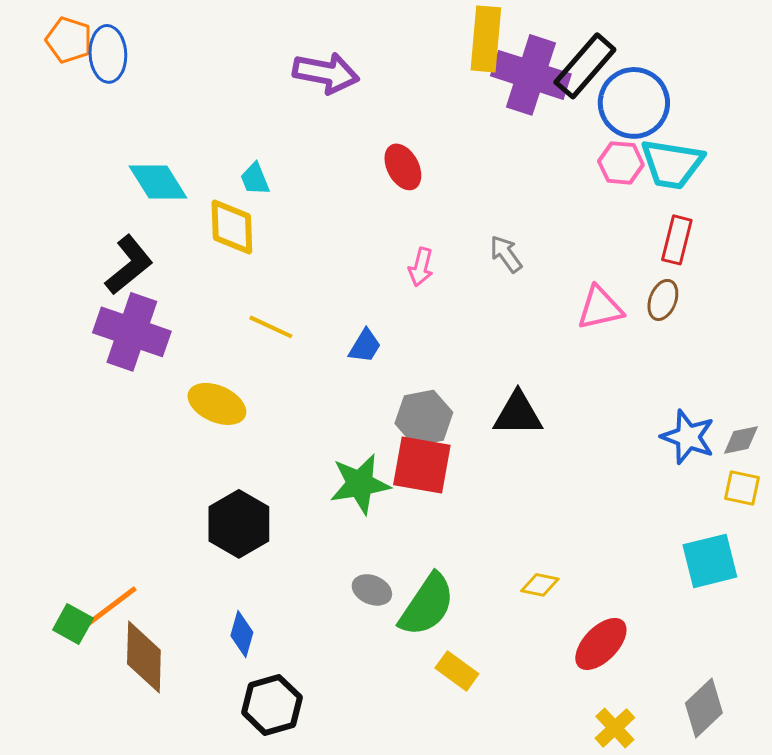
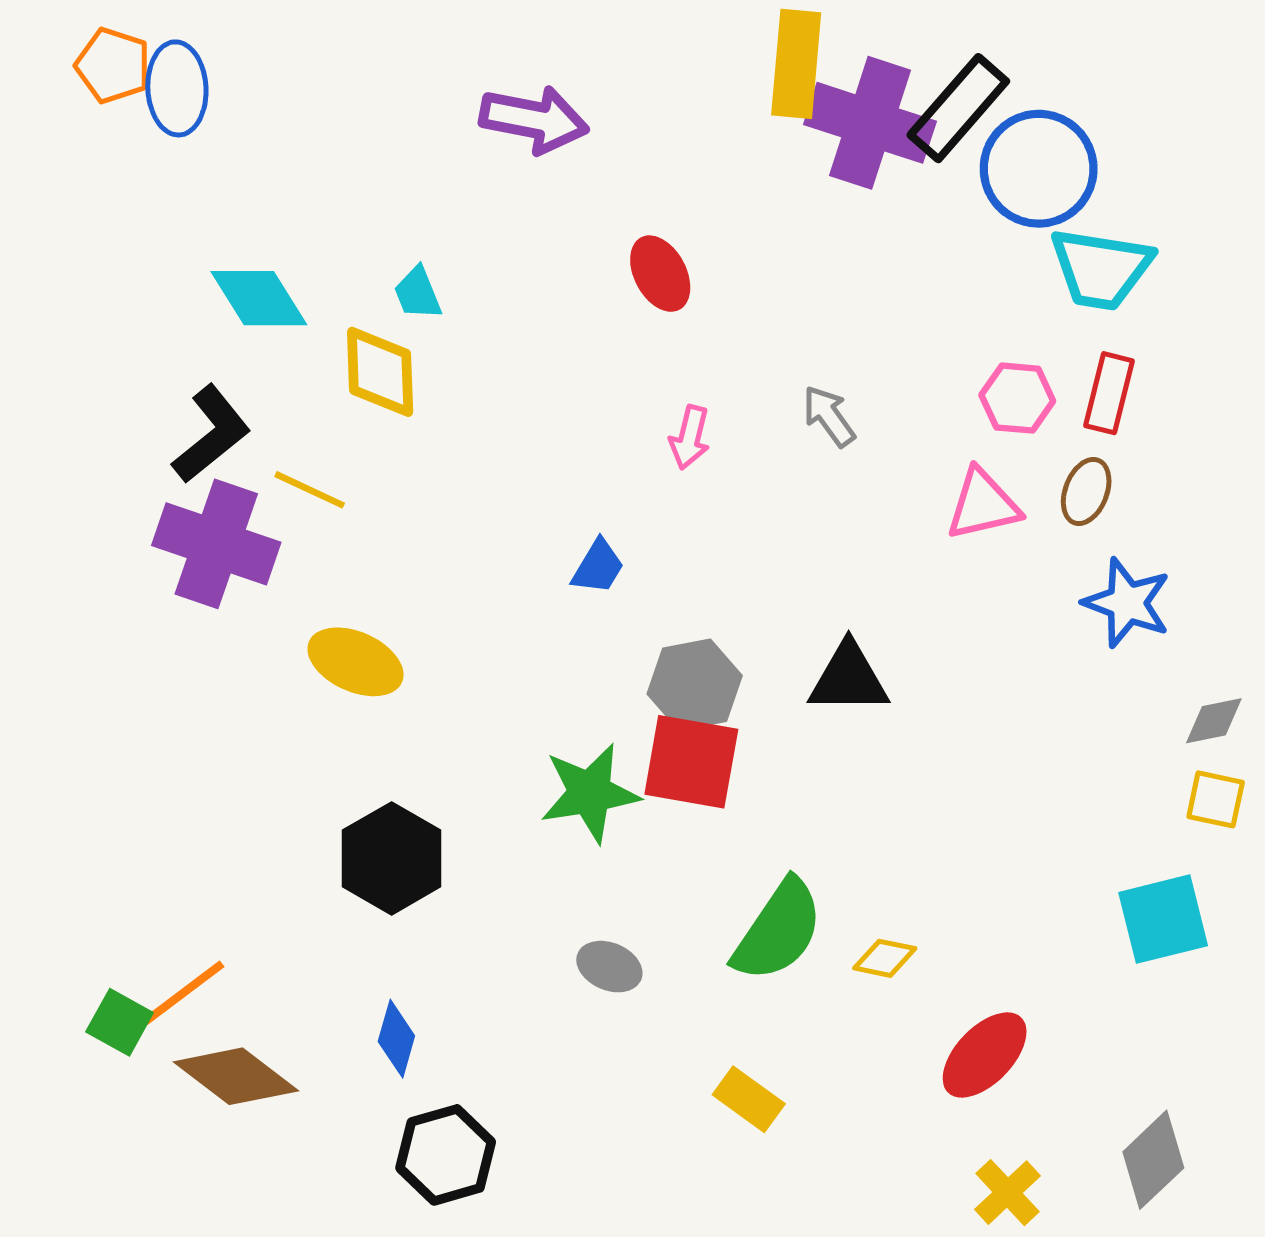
pink hexagon: (621, 163) -> (1017, 398), moved
yellow line: (271, 327) -> (310, 490), moved
blue star: (688, 437) -> (1127, 603), moved
green semicircle: (427, 605) -> (778, 930), moved
brown diamond: (144, 657) -> (236, 1076), turned -54

